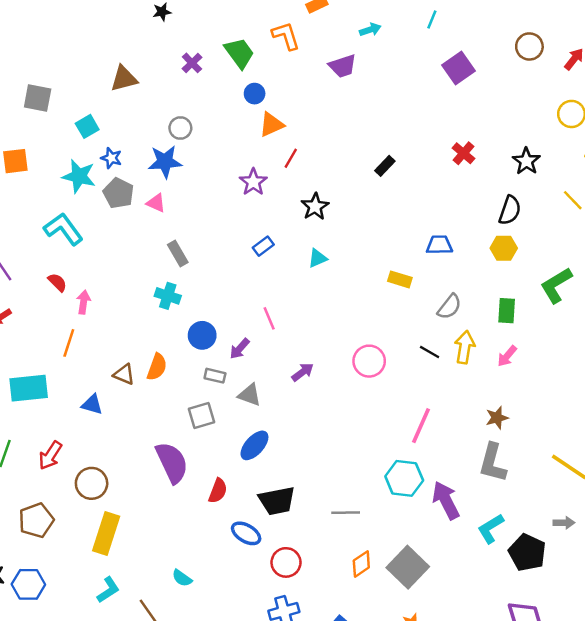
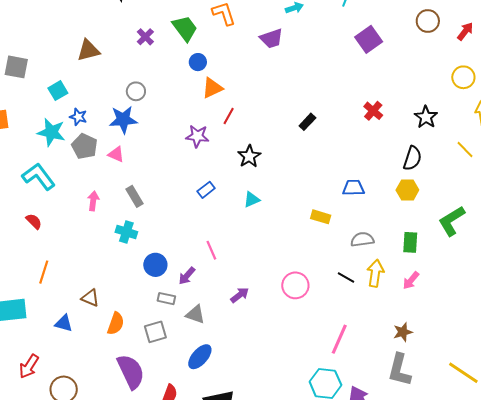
purple star: (253, 182) -> (197, 136), turned -30
pink arrow: (84, 302) -> (93, 201), moved
gray semicircle: (449, 307) -> (362, 239), turned -135
orange semicircle: (157, 367) -> (116, 324), moved

